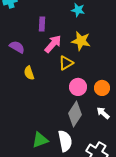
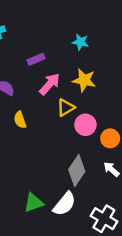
purple rectangle: (42, 24) -> (36, 59), turned 64
pink circle: (78, 87) -> (85, 125), moved
white semicircle: (65, 141) -> (64, 204), turned 50

